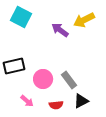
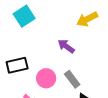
cyan square: (21, 17) -> (24, 16), turned 30
purple arrow: (60, 30) -> (66, 46), moved

